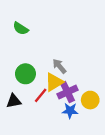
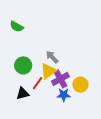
black triangle: (14, 101) -> (23, 93), moved

